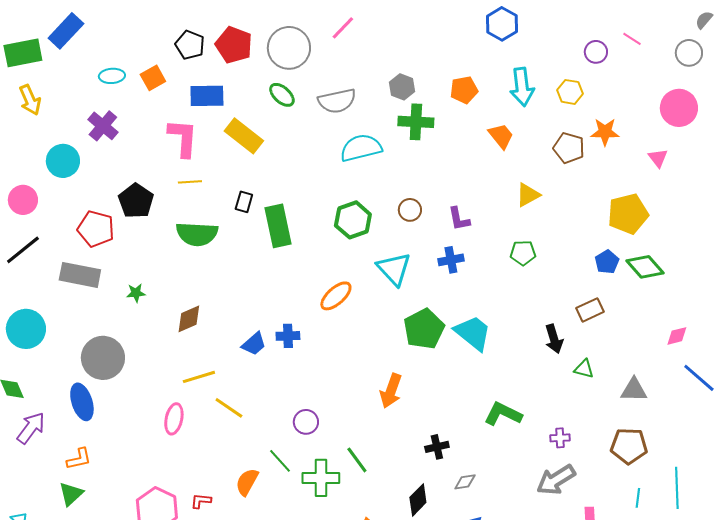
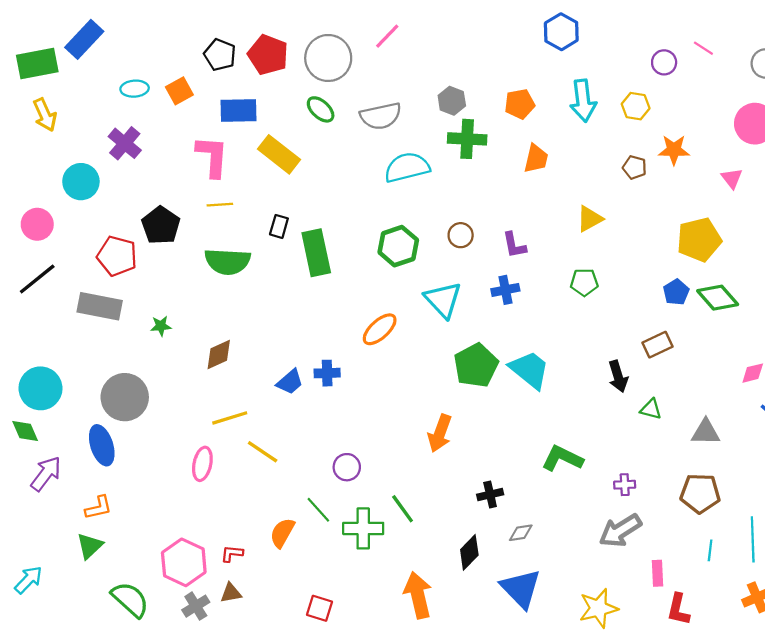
orange trapezoid: (501, 136) -> (536, 159), moved, turned 52
brown pentagon: (569, 148) -> (635, 167), size x0.7
cyan circle: (26, 329) -> (40, 388), moved

